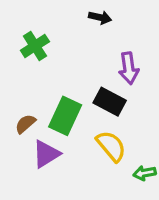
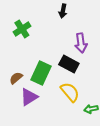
black arrow: (100, 17) -> (63, 11), turned 88

